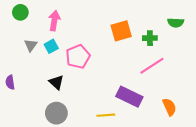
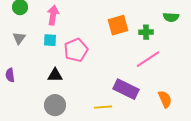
gray triangle: (31, 45) -> (19, 38), moved
cyan square: (51, 46) -> (50, 40), turned 32
black triangle: (56, 82) -> (55, 75), turned -42

